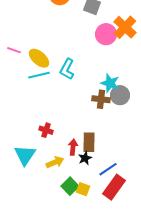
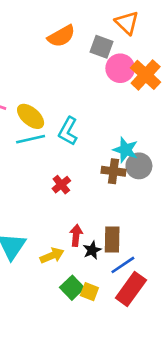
pink circle: (106, 34) -> (120, 68), moved
red cross: (46, 130) -> (61, 185), moved, turned 32
brown rectangle: (89, 142) -> (112, 239), moved

